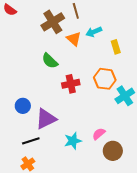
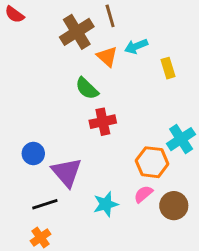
green semicircle: (50, 61) -> (87, 88), moved
orange hexagon: (105, 79) -> (152, 162), moved
purple triangle: (46, 119) -> (67, 172), turned -45
brown circle: (113, 151) -> (174, 206), moved

